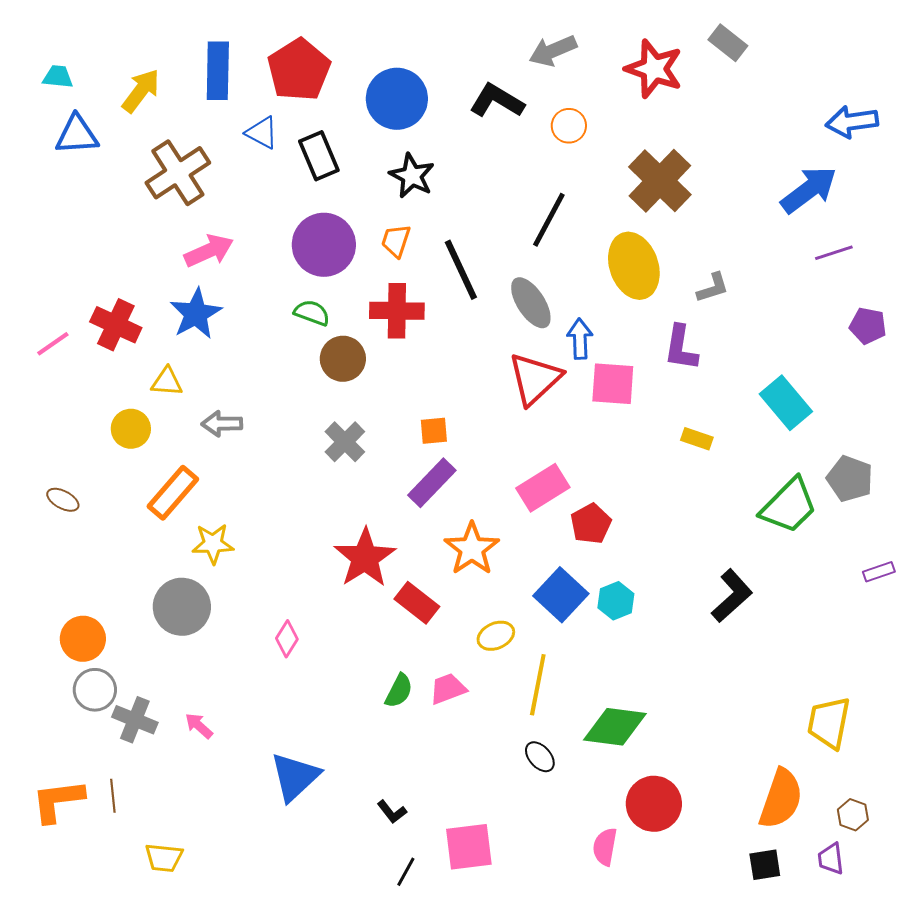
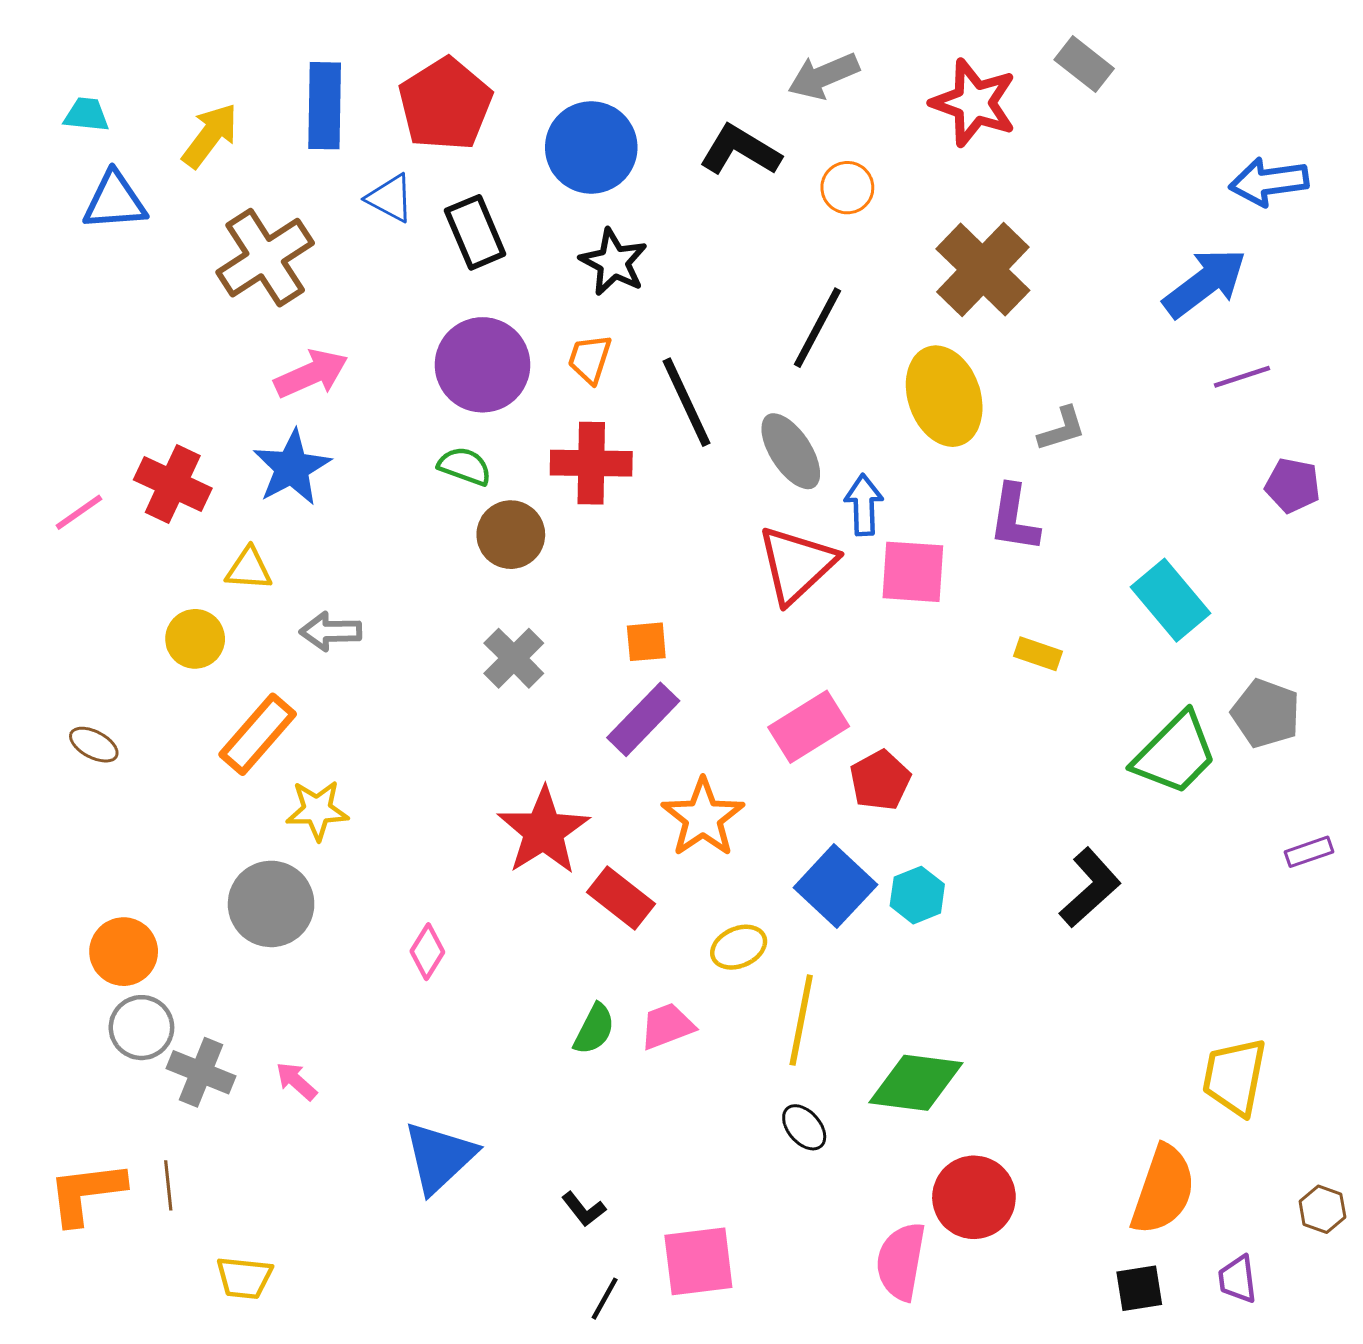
brown hexagon: (853, 815) -> (1322, 1209), moved
pink semicircle: (605, 847) -> (901, 1261), size x1.4

